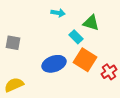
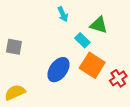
cyan arrow: (58, 13) -> (63, 14), turned 56
blue ellipse: (54, 64) -> (58, 70), turned -35

